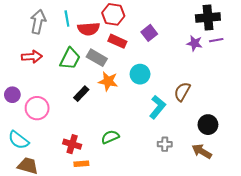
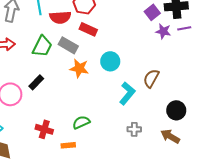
purple square: (149, 33) -> (152, 12), moved
black rectangle: (81, 94) -> (36, 82), moved
orange rectangle: (81, 164) -> (68, 145), moved

